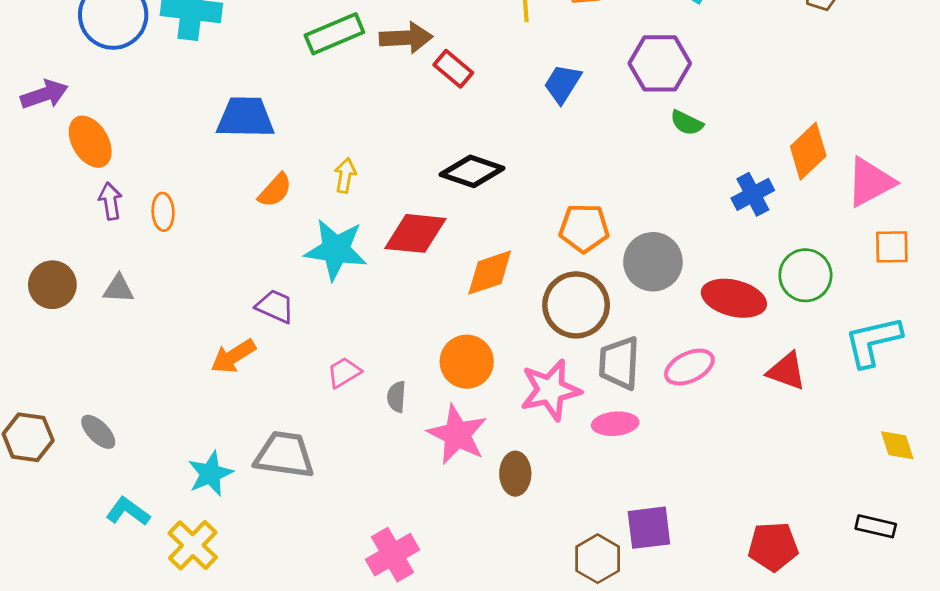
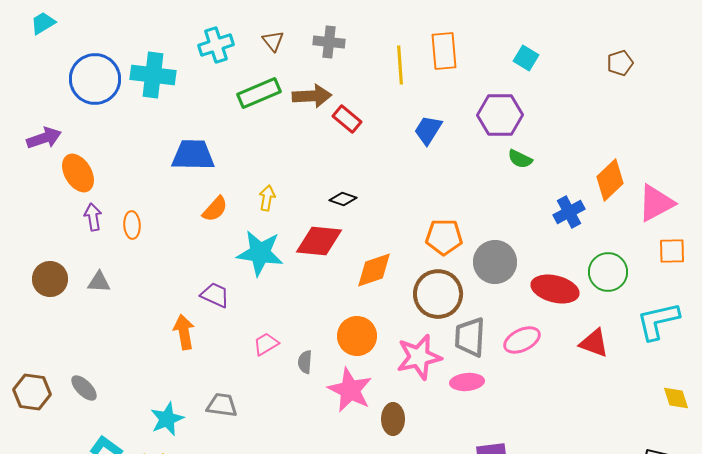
black diamond: (472, 171) -> (343, 199), moved, size x0.6
orange arrow: (233, 356) -> (184, 332), turned 112
gray trapezoid: (285, 455) -> (222, 405), size x0.7

